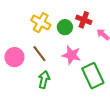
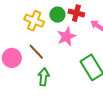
green circle: (65, 27) -> (57, 15), moved
pink star: (71, 55) -> (66, 37), moved, turned -30

